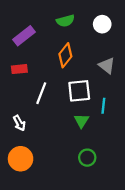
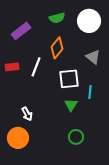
white circle: (102, 24) -> (89, 21), size x1.5
red rectangle: (19, 69) -> (12, 67), moved
white line: (41, 93) -> (36, 67), moved
white arrow: (19, 123) -> (27, 114), moved

